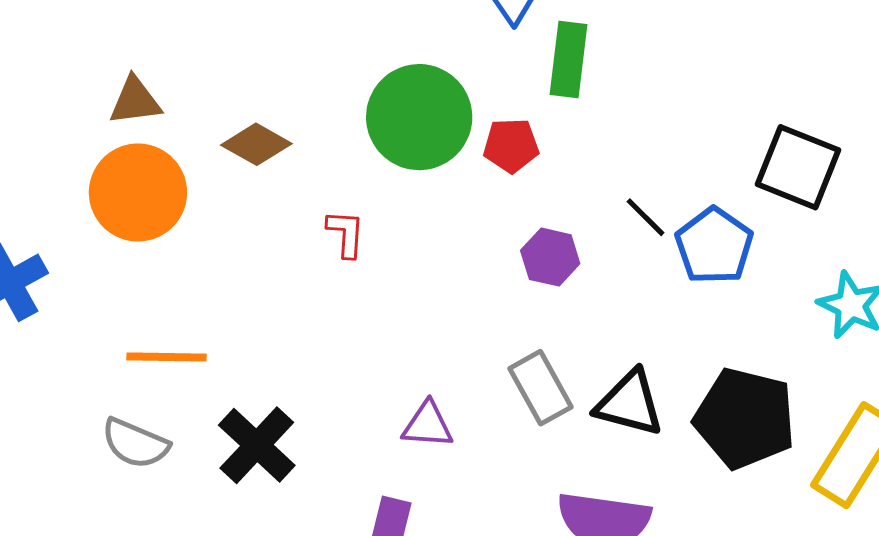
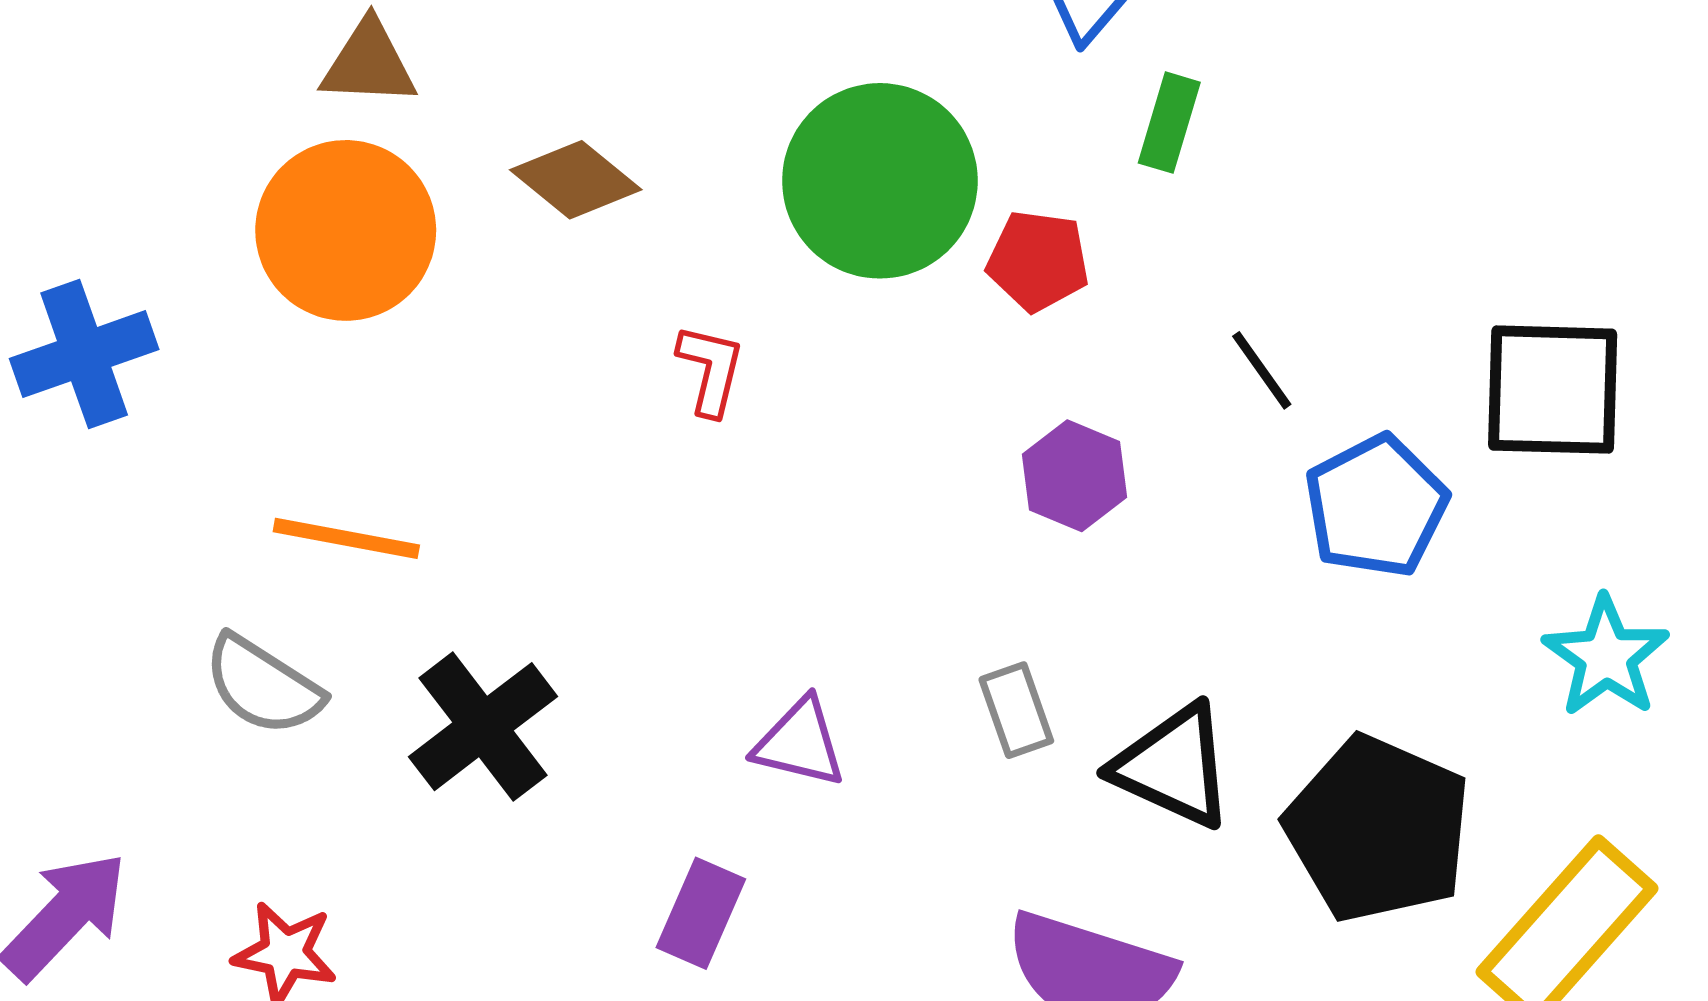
green rectangle: (569, 59) -> (1169, 123), size x0.7
black square: (798, 167) -> (1553, 390), turned -30
black line: (646, 217) -> (1262, 370), moved
gray rectangle: (540, 388) -> (1016, 710), size x0.7

